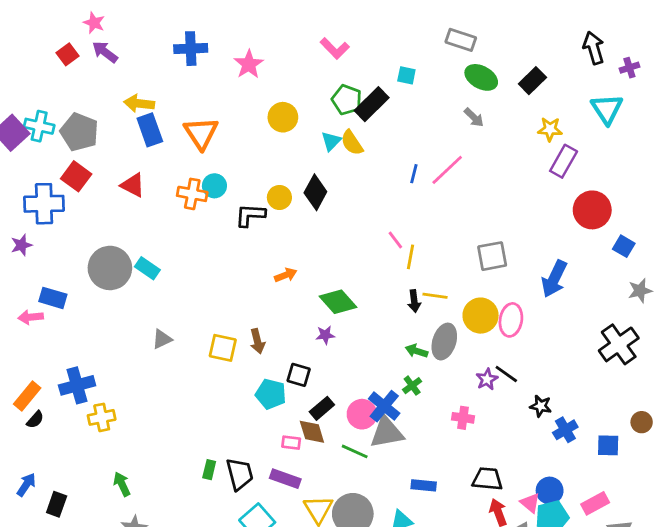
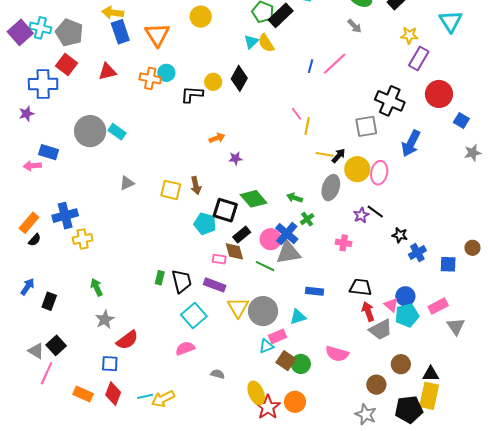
yellow circle: (283, 117) -> (201, 17), moved
red triangle: (133, 185) -> (107, 71), turned -42
black arrow: (414, 301) -> (339, 156), moved, turned -133
green diamond: (338, 302) -> (254, 199), moved
purple star: (325, 335) -> (235, 158), moved
black cross: (619, 344) -> (390, 101), moved, turned -32
green arrow: (417, 351) -> (295, 198), moved
black square: (299, 375) -> (225, 210), size x1.4

